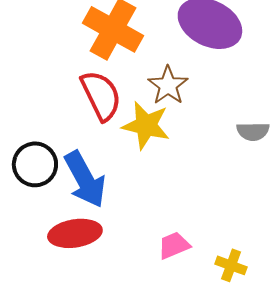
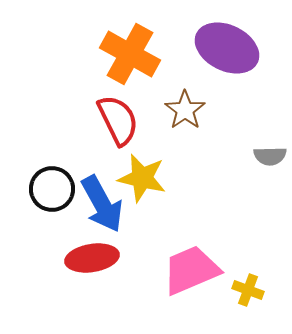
yellow star: (146, 125) -> (142, 178), moved
pink trapezoid: (174, 245) -> (191, 270), size x1.8

